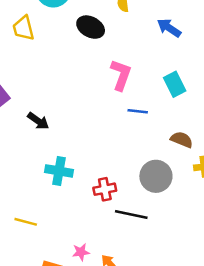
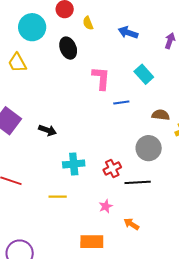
black ellipse: (91, 27) -> (68, 48), turned 55
yellow line: (26, 222) -> (58, 197), moved
pink star: (81, 252) -> (106, 206), moved

